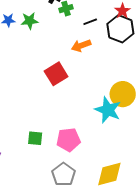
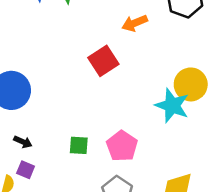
pink pentagon: (68, 140) -> (122, 146), turned -30

